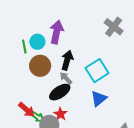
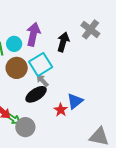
black arrow: (67, 60) -> (63, 42), moved
cyan square: (97, 71) -> (41, 64), moved
red star: (60, 114) -> (61, 110), moved

